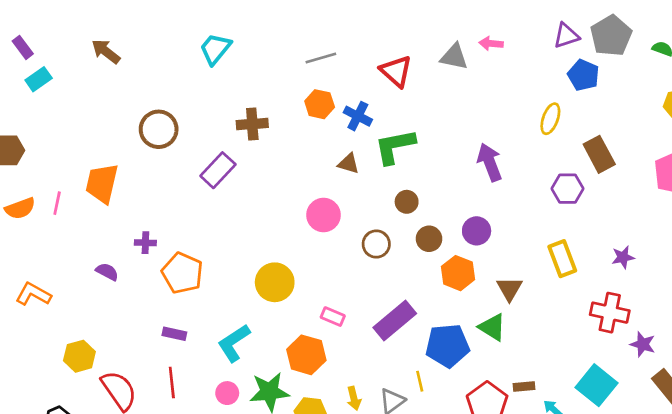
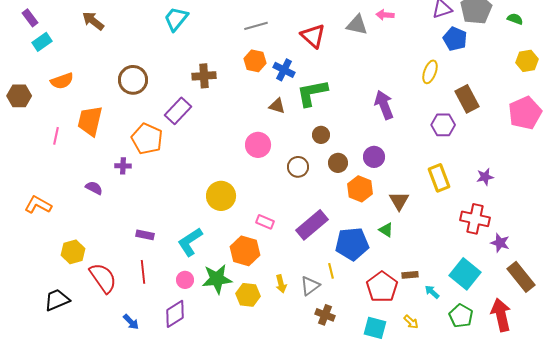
orange semicircle: (20, 208) -> (62, 81), moved
orange pentagon: (182, 273) -> (147, 139), moved
green triangle: (492, 327) -> (386, 230), size x0.7

